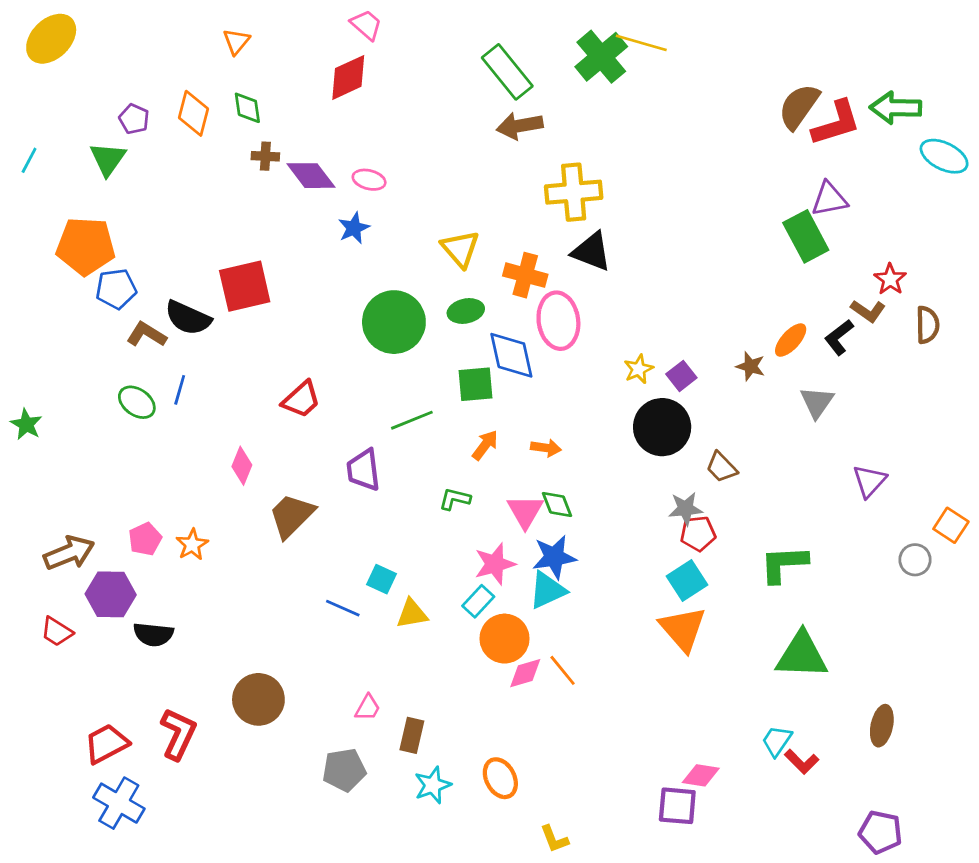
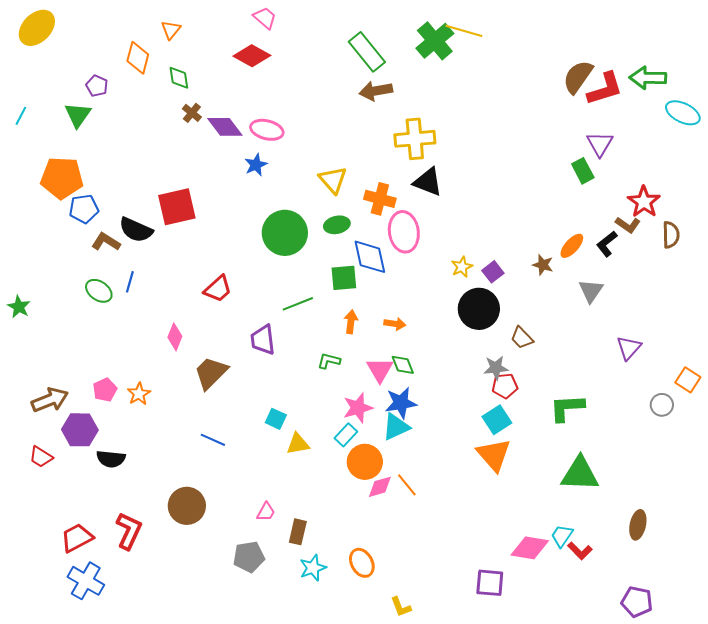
red diamond: (348, 77) -> (252, 56), turned 54
orange diamond: (194, 113) -> (138, 58), moved
brown cross: (265, 156) -> (192, 113), turned 36
pink ellipse: (369, 180) -> (267, 130), size x1.4
purple triangle: (829, 199) -> (600, 144), turned -48
green rectangle: (806, 236) -> (583, 171), size x0.7
red star: (890, 279) -> (644, 202), size x1.4
orange arrow: (485, 445) -> (351, 322), turned -30
blue line: (343, 608) -> (213, 440), moved
pink diamond: (701, 775) -> (530, 548), moved, size x1.4

